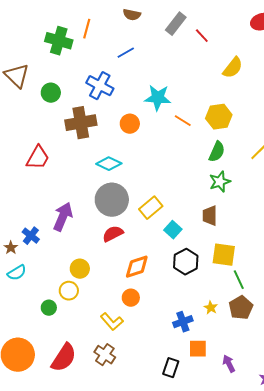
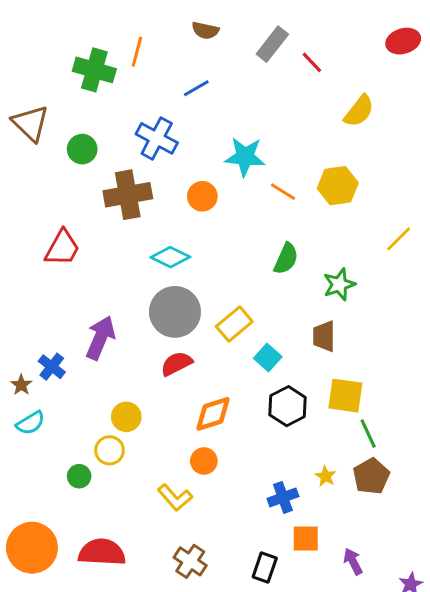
green semicircle: (217, 152) -> (286, 259), moved
brown cross: (105, 355) -> (190, 561), moved
red semicircle: (64, 358) -> (102, 552), turned -120

